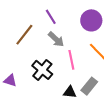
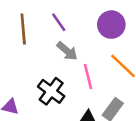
brown line: (24, 35) -> (23, 29), moved, turned -40

